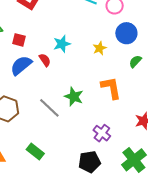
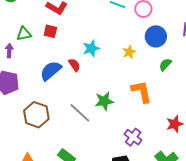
red square: (19, 40) -> (50, 31), moved
green star: (74, 97) -> (104, 101), turned -30

